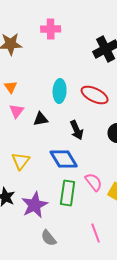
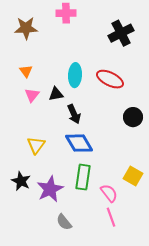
black triangle: (41, 119) -> (56, 94), moved
black arrow: (77, 130) -> (74, 114), moved
pink semicircle: (94, 182) -> (109, 193), moved

